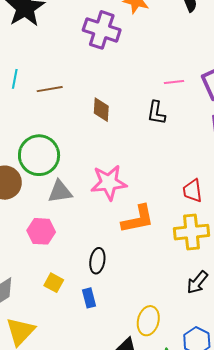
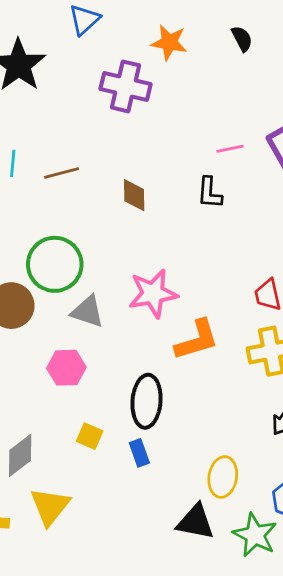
gray triangle: (60, 192) -> (88, 311), turned 32
black ellipse: (97, 261) -> (147, 401), size x1.5

